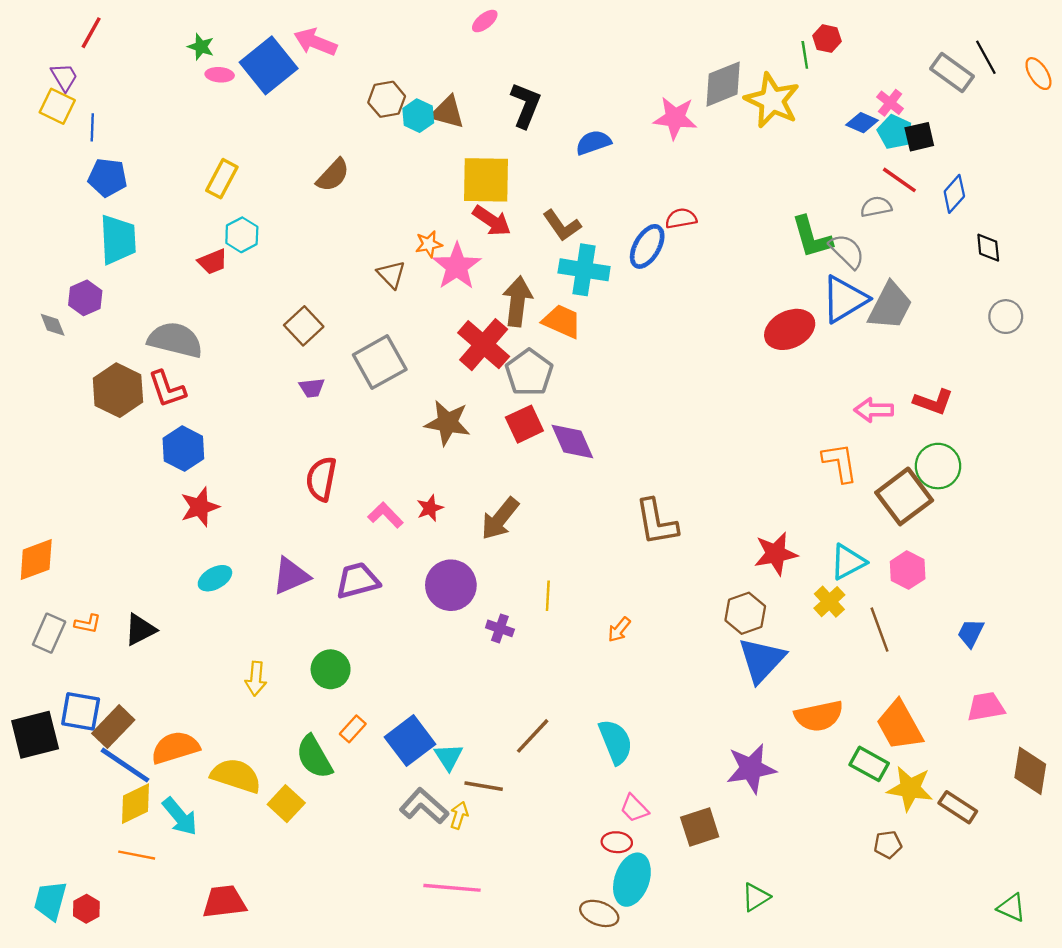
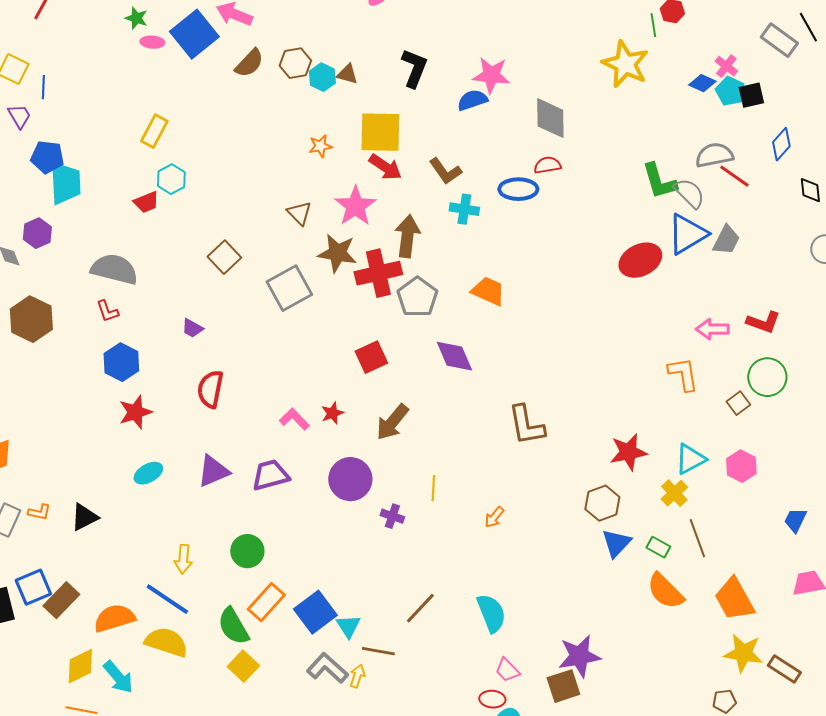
purple trapezoid: (64, 77) -> (19, 116), moved
gray diamond: (723, 84) -> (550, 118), moved, turned -69
brown triangle: (447, 112) -> (347, 74), size x0.7
pink star: (675, 118) -> (491, 75), moved
brown semicircle: (333, 175) -> (249, 63), moved
blue pentagon: (107, 178) -> (47, 157), moved
red line: (899, 180) -> (734, 176), moved
gray semicircle: (876, 207) -> (714, 155), size x1.4
orange star: (429, 244) -> (320, 146), moved
blue ellipse: (647, 246) -> (518, 189), turned 60
cyan cross: (584, 270) -> (464, 209), size x0.7
gray trapezoid: (890, 306) -> (726, 240), size x0.7
orange trapezoid: (562, 321) -> (488, 291), moved
red cross: (484, 345) -> (378, 273), turned 36
purple trapezoid: (312, 388) -> (192, 328), moved, turned 35
red L-shape: (167, 389) -> (107, 311), size x0.7
brown hexagon: (118, 390) -> (31, 319), moved
brown star: (447, 423) -> (337, 253), moved
red square: (524, 424) -> (371, 357), moved
red semicircle: (321, 479) -> (210, 389), moved
brown square: (904, 496) -> (738, 403), size x0.5
brown line: (880, 630) -> (697, 538), moved
blue triangle: (762, 660) -> (616, 543), size x0.7
blue square: (81, 711) -> (33, 587), turned -33
orange semicircle: (819, 716) -> (665, 591), turned 57
orange rectangle: (353, 729) -> (266, 602), size x1.6
green rectangle: (869, 764) -> (658, 547), moved, size x0.7
blue line: (125, 765) -> (167, 599), moved
purple star: (751, 769) -> (579, 656), moved
yellow square: (286, 804) -> (243, 666), moved

